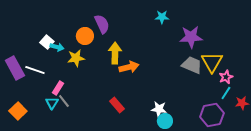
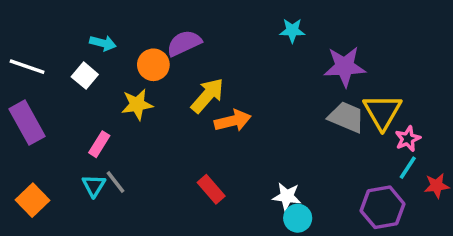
purple semicircle: (102, 24) -> (184, 43), turned -90
cyan arrow: (57, 47) -> (103, 43), moved
yellow arrow: (115, 53) -> (207, 95), turned 40
white line: (35, 70) -> (27, 67), moved
pink rectangle: (58, 88) -> (99, 144), moved

